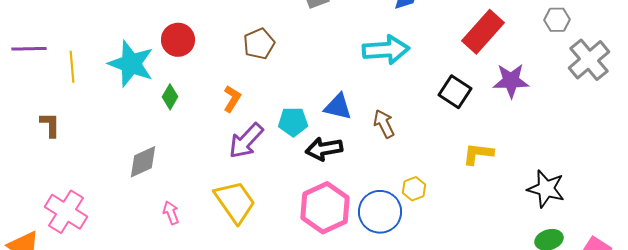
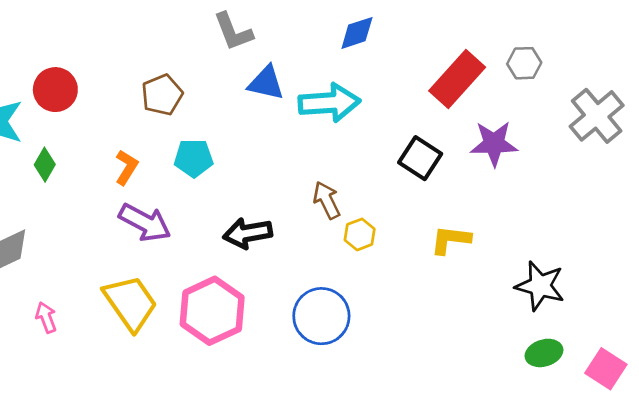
gray hexagon: (557, 20) -> (524, 63), moved
blue triangle: (338, 107) -> (266, 83), moved
cyan pentagon: (293, 122) -> (194, 158), moved
purple arrow: (246, 141) -> (145, 223), turned -105
yellow hexagon: (414, 189) -> (360, 234), moved
pink hexagon: (325, 208) -> (212, 311), moved

